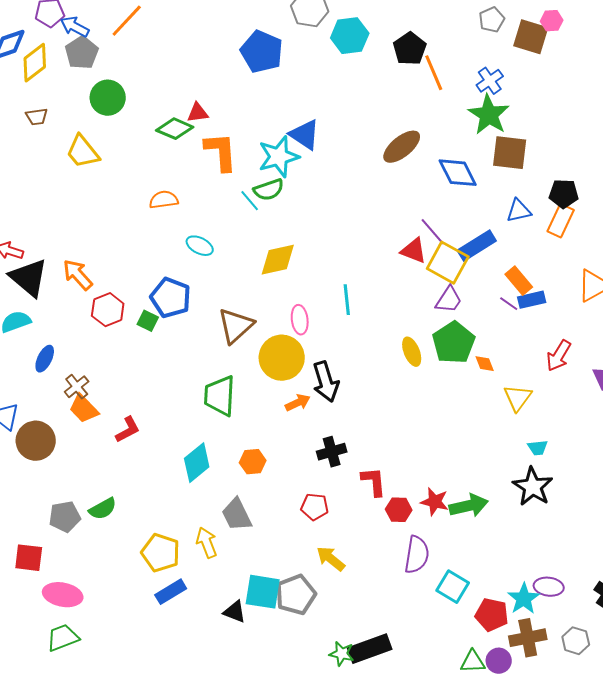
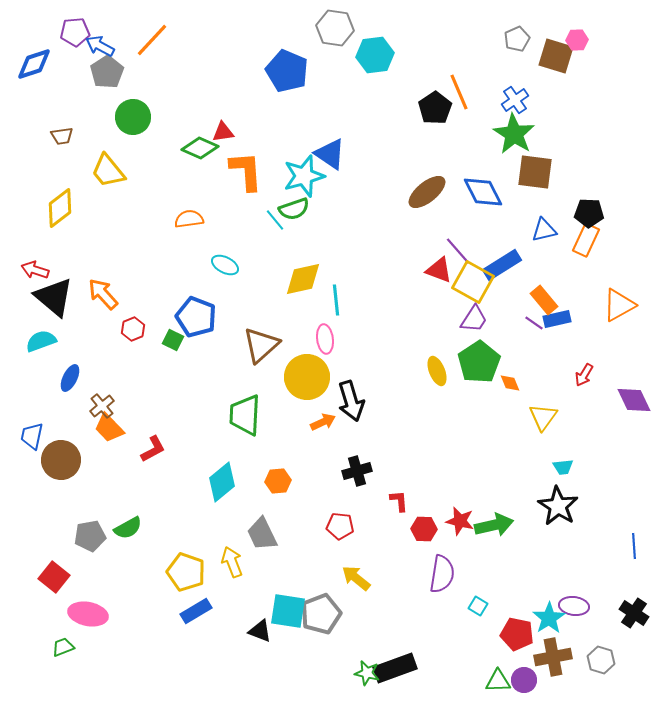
black pentagon: (410, 49) -> (435, 108), moved
yellow diamond: (35, 63) -> (60, 208), moved
brown ellipse: (402, 147) -> (427, 192), moved
cyan line: (347, 300) -> (336, 300), moved
red hexagon: (108, 310) -> (133, 329), size x0.7
red arrow: (559, 356) -> (584, 375), size x0.7
red L-shape: (374, 482) -> (399, 501), size x0.7
red square: (29, 558) -> (54, 577), turned 32
cyan square: (453, 587) -> (478, 606), size x0.6
green trapezoid: (63, 638) -> (63, 647), moved, size x0.7

